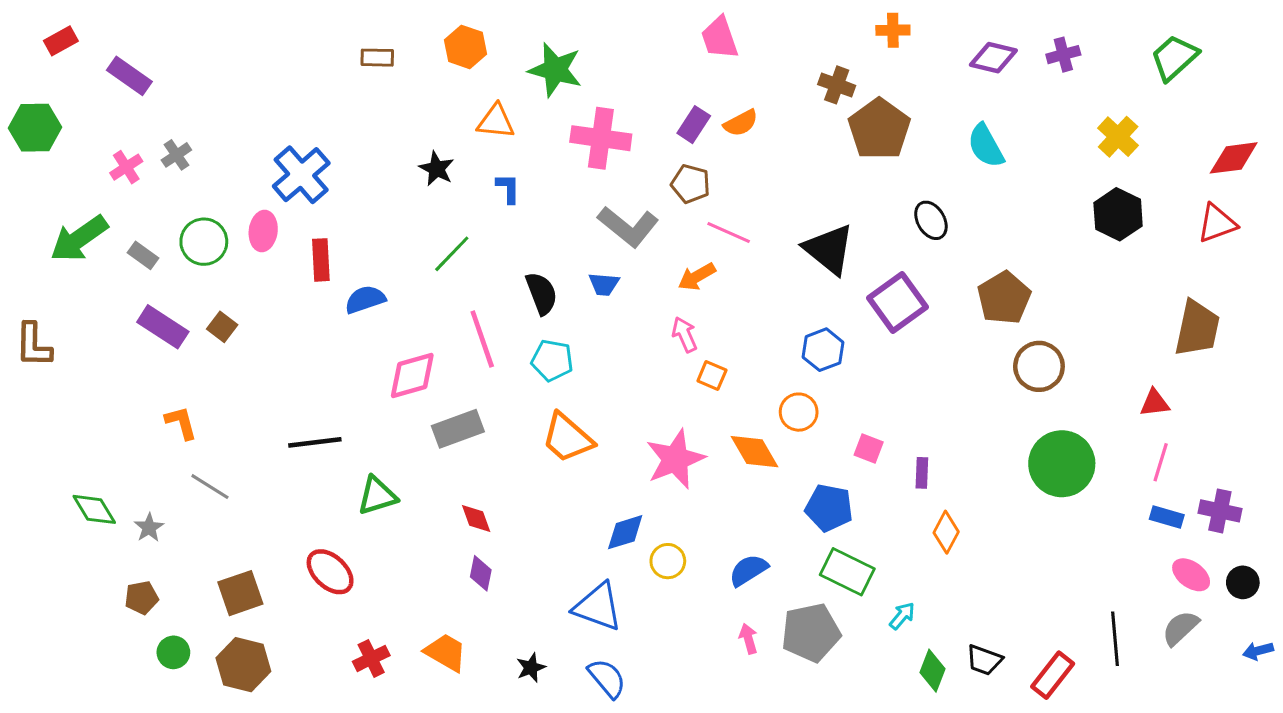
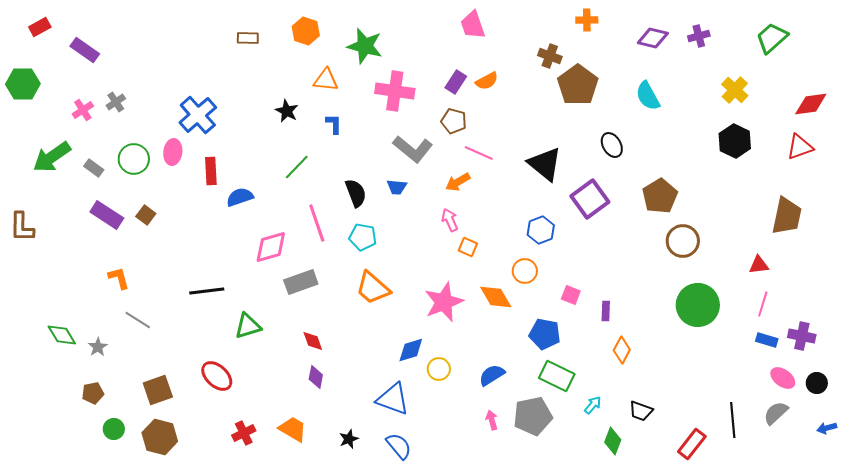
black trapezoid: (984, 660) -> (641, 411), moved

